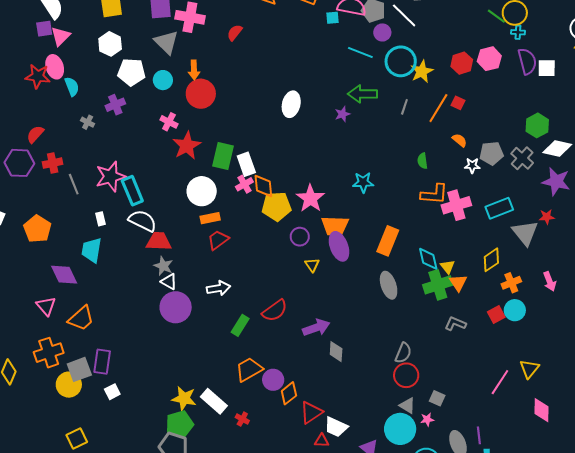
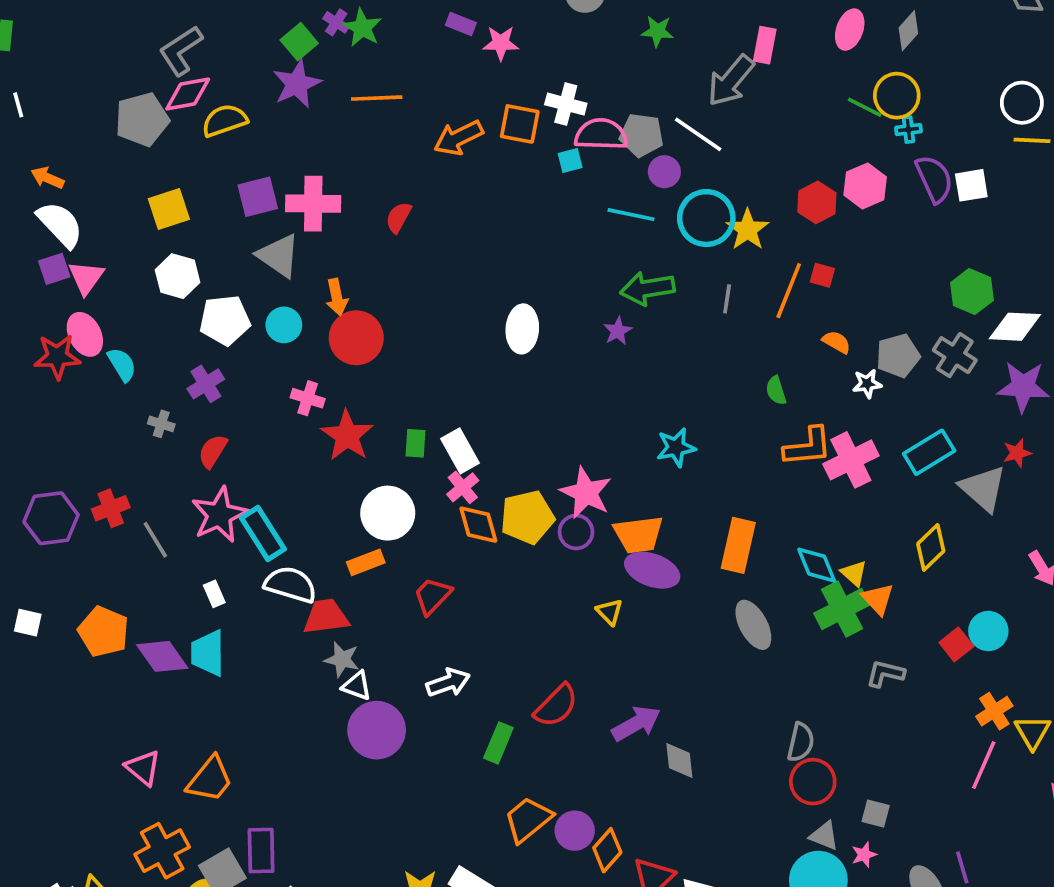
red semicircle: (35, 134) -> (213, 451), moved
green rectangle: (223, 156) -> (415, 443), size x0.6
orange diamond: (263, 186) -> (478, 525), moved
orange rectangle: (210, 218) -> (366, 562), moved
purple circle: (300, 237) -> (576, 532), moved
purple ellipse: (339, 246) -> (652, 570), turned -40
purple diamond: (64, 275) -> (162, 656), moved
orange cross: (511, 283) -> (994, 711), moved

